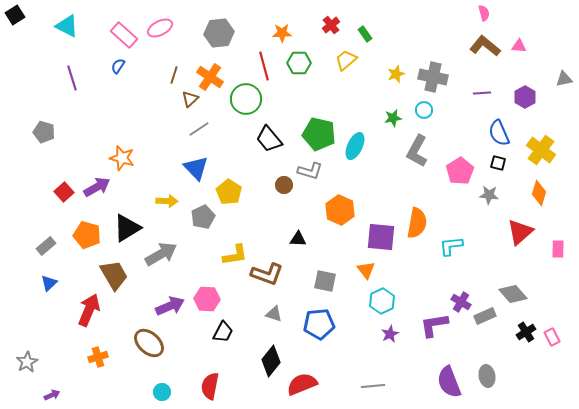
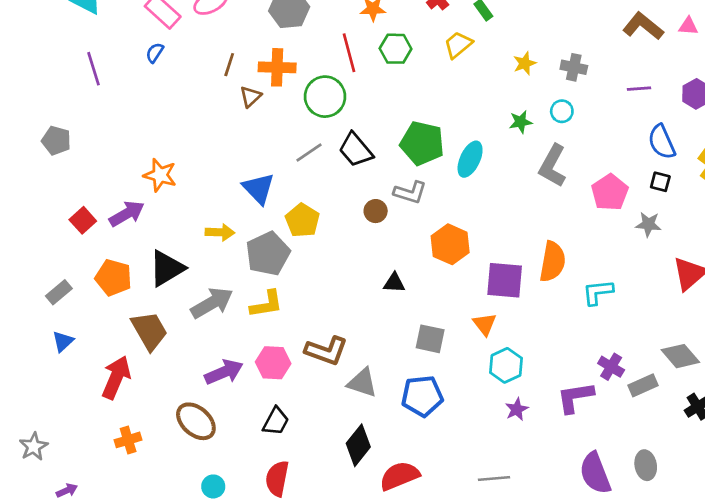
orange cross: (210, 77) -> (277, 67), turned -32
gray cross: (433, 77) -> (574, 67), size x0.7
gray line: (199, 129) -> (309, 152), moved
gray pentagon: (203, 217) -> (268, 254), size x1.4
yellow L-shape: (235, 255) -> (266, 304), moved
brown L-shape: (267, 274) -> (326, 351), moved
gray triangle: (274, 314) -> (362, 383), size x1.4
black trapezoid: (223, 332) -> (276, 421), moved

